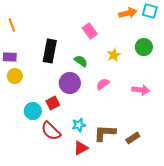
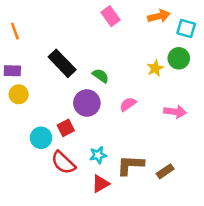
cyan square: (150, 11) -> (186, 29), moved
pink rectangle: (90, 31) -> (110, 16), moved
black rectangle: (50, 51) -> (62, 63), turned -55
yellow star: (114, 55) -> (155, 68), moved

